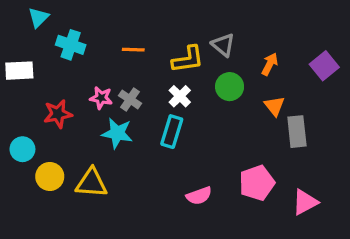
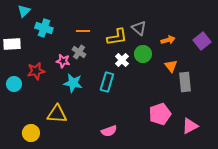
orange arrow: (270, 64) -> (168, 40), turned 48
white cross: (180, 96) -> (122, 60), moved
gray cross: (130, 99) -> (79, 52), moved
cyan circle: (22, 149) -> (14, 84), moved
yellow circle: (50, 176) -> (31, 133), moved
pink semicircle: (199, 196) -> (109, 131), moved

